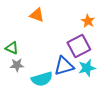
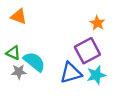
orange triangle: (37, 15) -> (19, 16), moved
cyan semicircle: (42, 79) -> (34, 62), moved, turned -125

